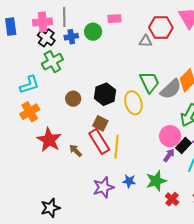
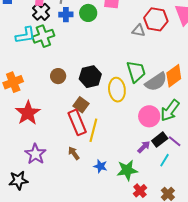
cyan L-shape: (29, 85) -> (25, 35), moved
pink circle: (170, 136) -> (149, 116), moved
brown arrow: (76, 151) -> (74, 153), moved
purple star: (103, 187) -> (35, 154), moved, turned -30

